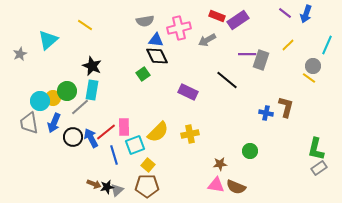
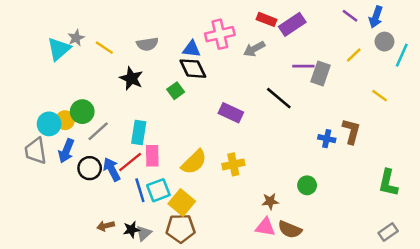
gray semicircle: (145, 21) -> (147, 44), moved
yellow line: (85, 25) -> (104, 48), moved
gray star: (20, 54) -> (76, 38), moved
black star: (92, 66) -> (131, 78), moved
gray circle: (313, 66) -> (384, 42), moved
cyan rectangle: (92, 90) -> (139, 132), moved
cyan square: (135, 145) -> (158, 190), moved
yellow square: (148, 165) -> (182, 203), size x1.5
gray rectangle: (319, 168) -> (388, 232), moved
brown arrow: (94, 184) -> (106, 226), moved, turned 144

